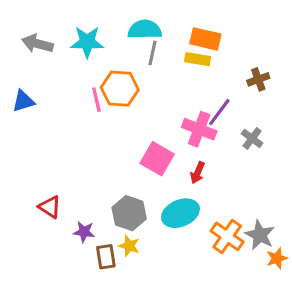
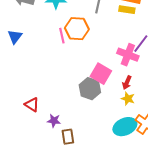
blue triangle: (23, 101) -> (15, 37), turned -35
gray hexagon: (129, 213) -> (90, 89), moved
cyan ellipse: (180, 213) -> (125, 127), moved
yellow star: (129, 246) -> (128, 99), moved

